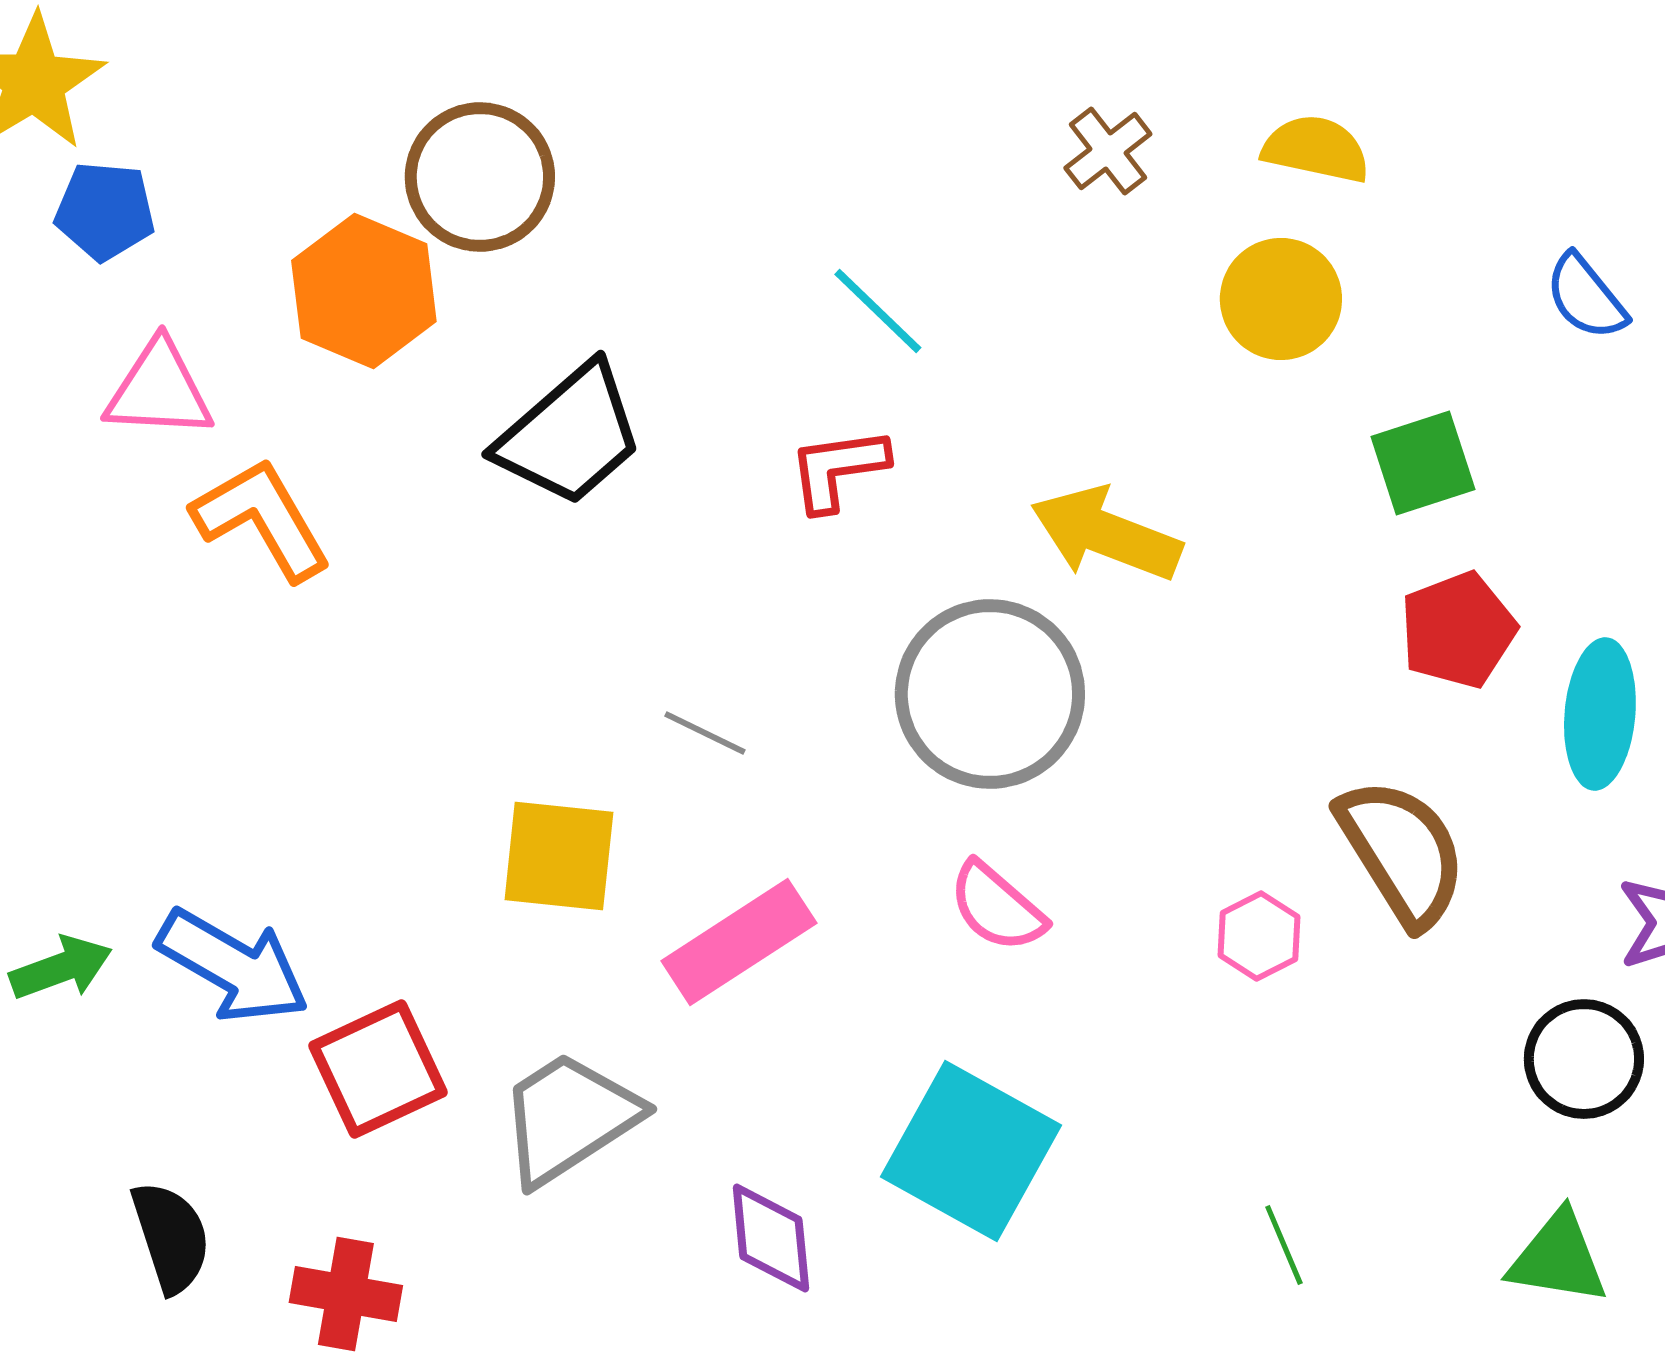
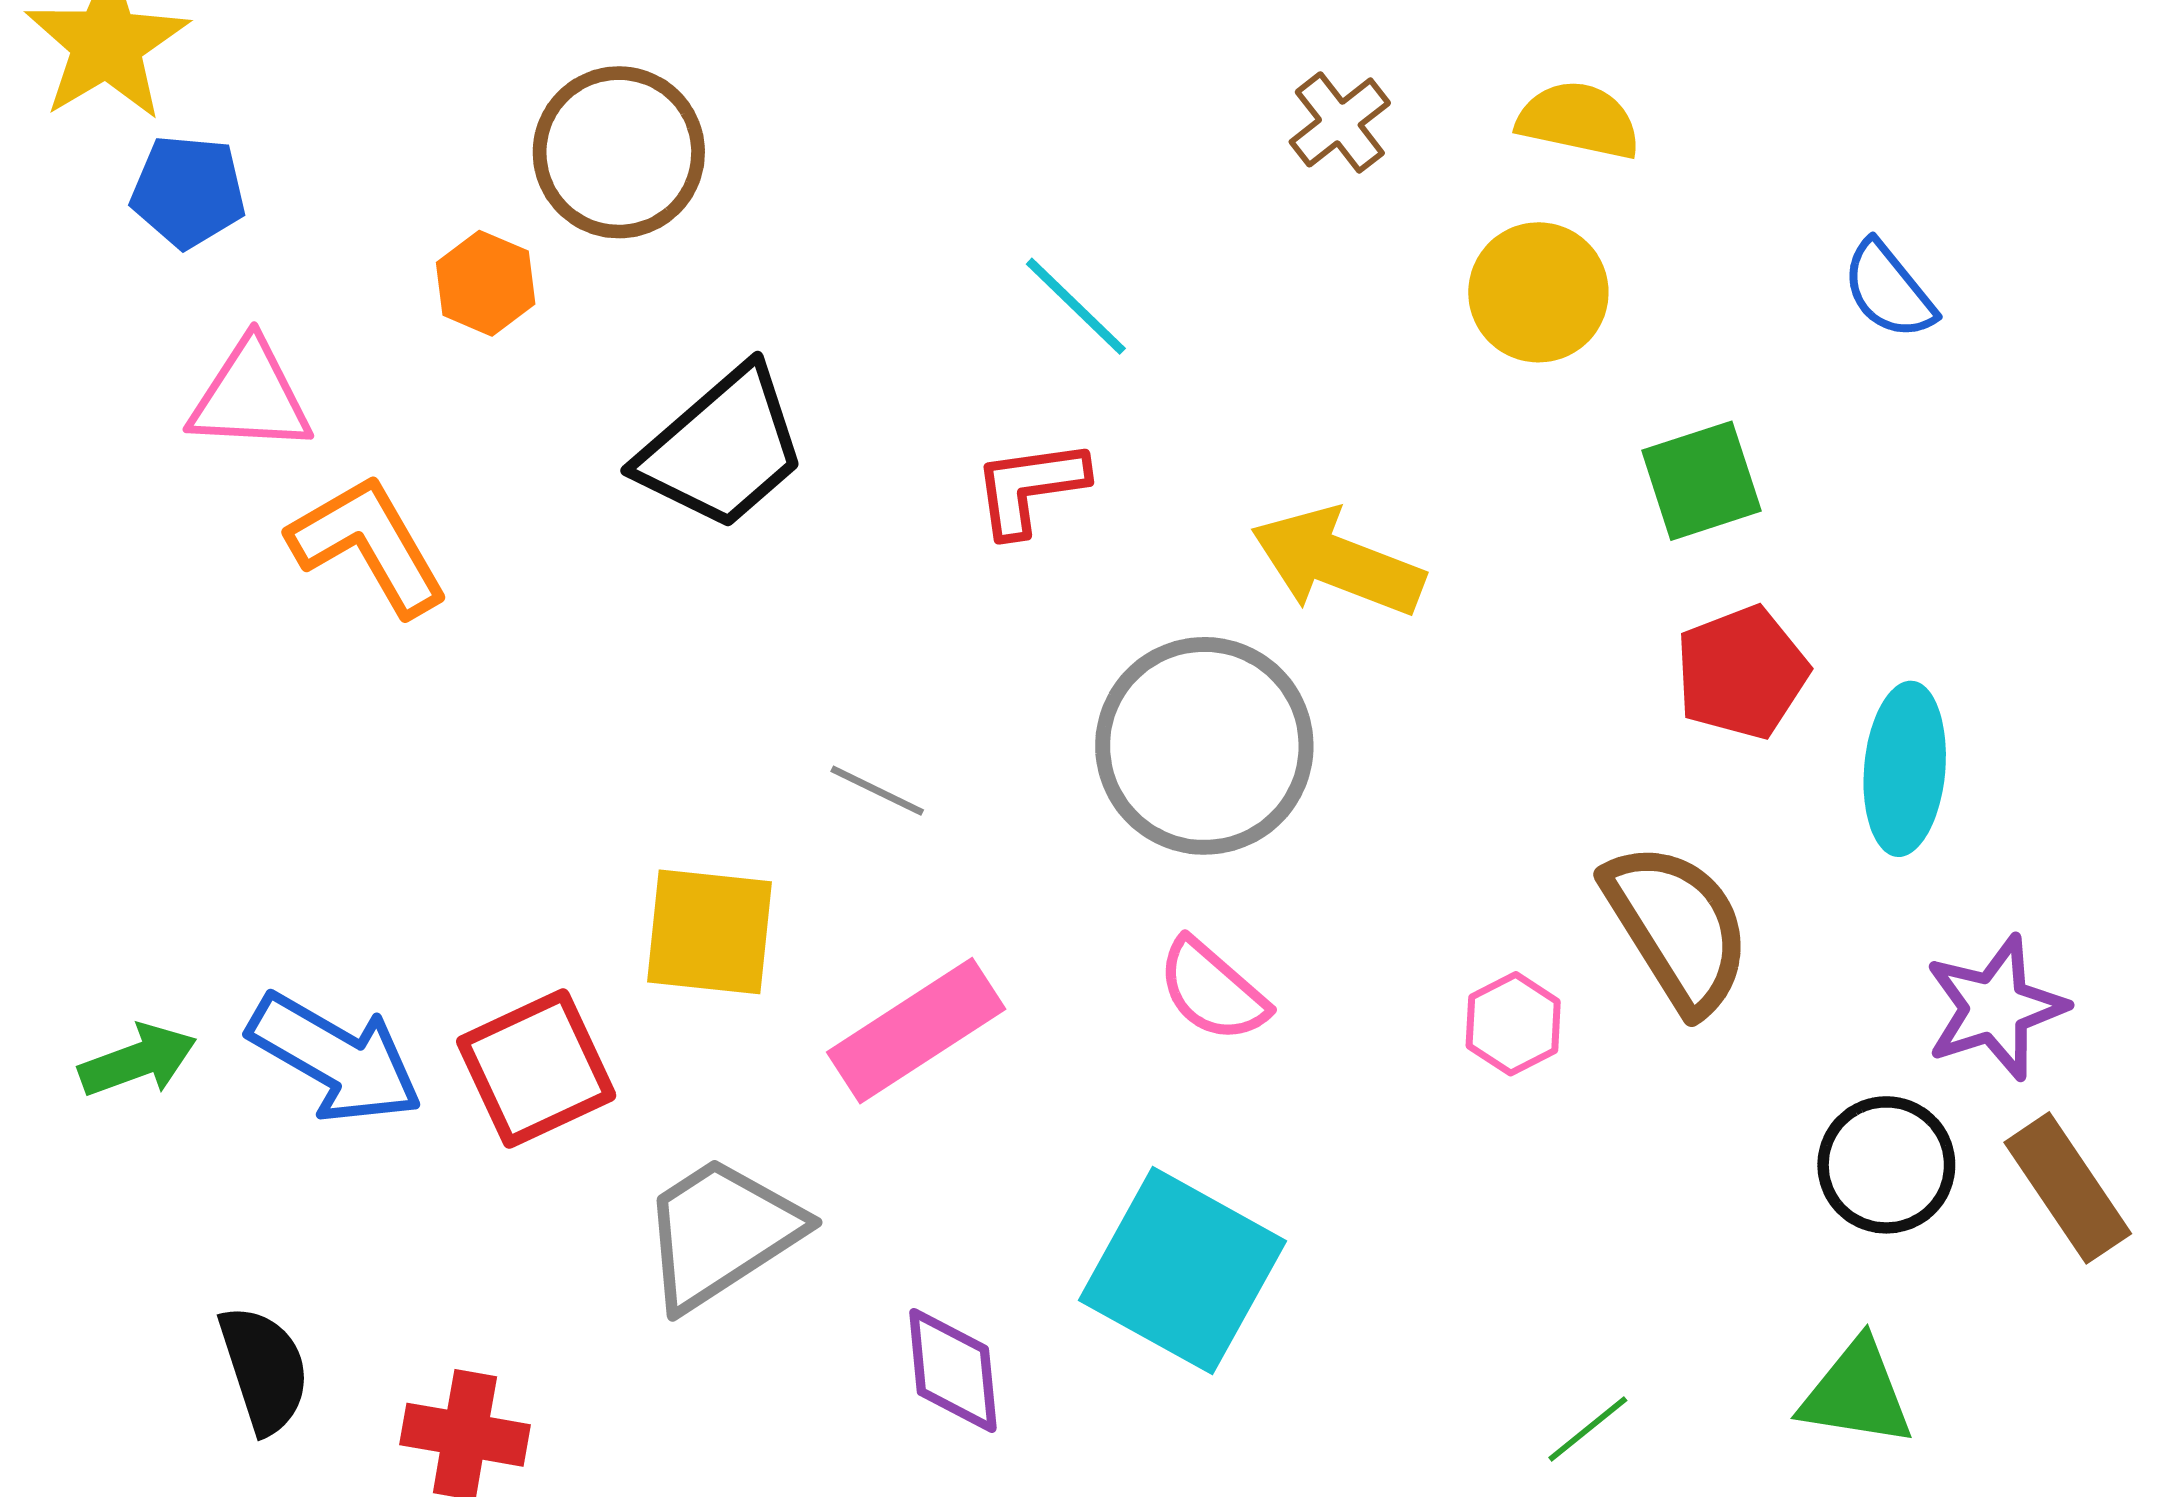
orange hexagon: (364, 291) -> (486, 283), size x0.6
red square: (378, 1069) -> (536, 1068), moved
green line: (1284, 1245) -> (1588, 1429), moved, turned 74

